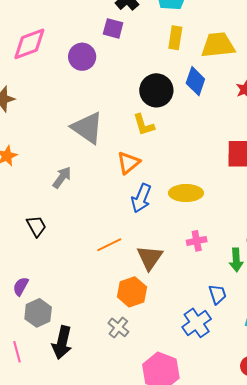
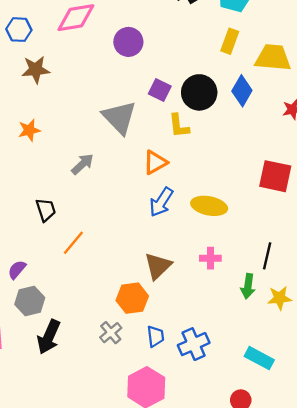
purple square: (113, 28) -> (160, 90), moved
orange line: (109, 245) -> (73, 243), moved, turned -35
blue trapezoid: (217, 294) -> (155, 336), moved

